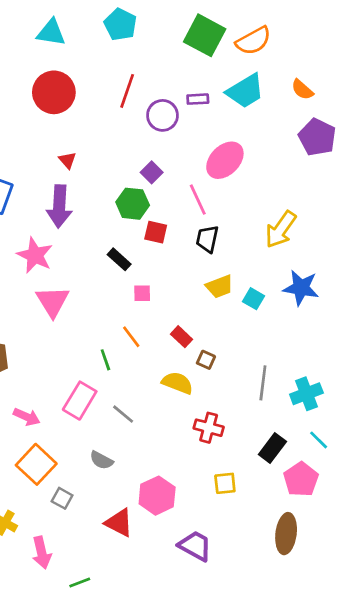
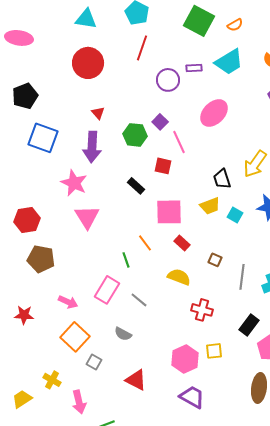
orange semicircle: (253, 41) -> (235, 25), size x0.6
red line: (127, 91) -> (142, 48), moved
pink line: (198, 200) -> (179, 142), moved
green hexagon: (133, 204) -> (135, 135), moved
black trapezoid: (207, 239) -> (222, 179), moved, turned -30
pink square: (142, 293) -> (169, 212), moved, size x2.0
brown square: (206, 360) -> (215, 260), moved
pink hexagon: (157, 496) -> (185, 359), moved

